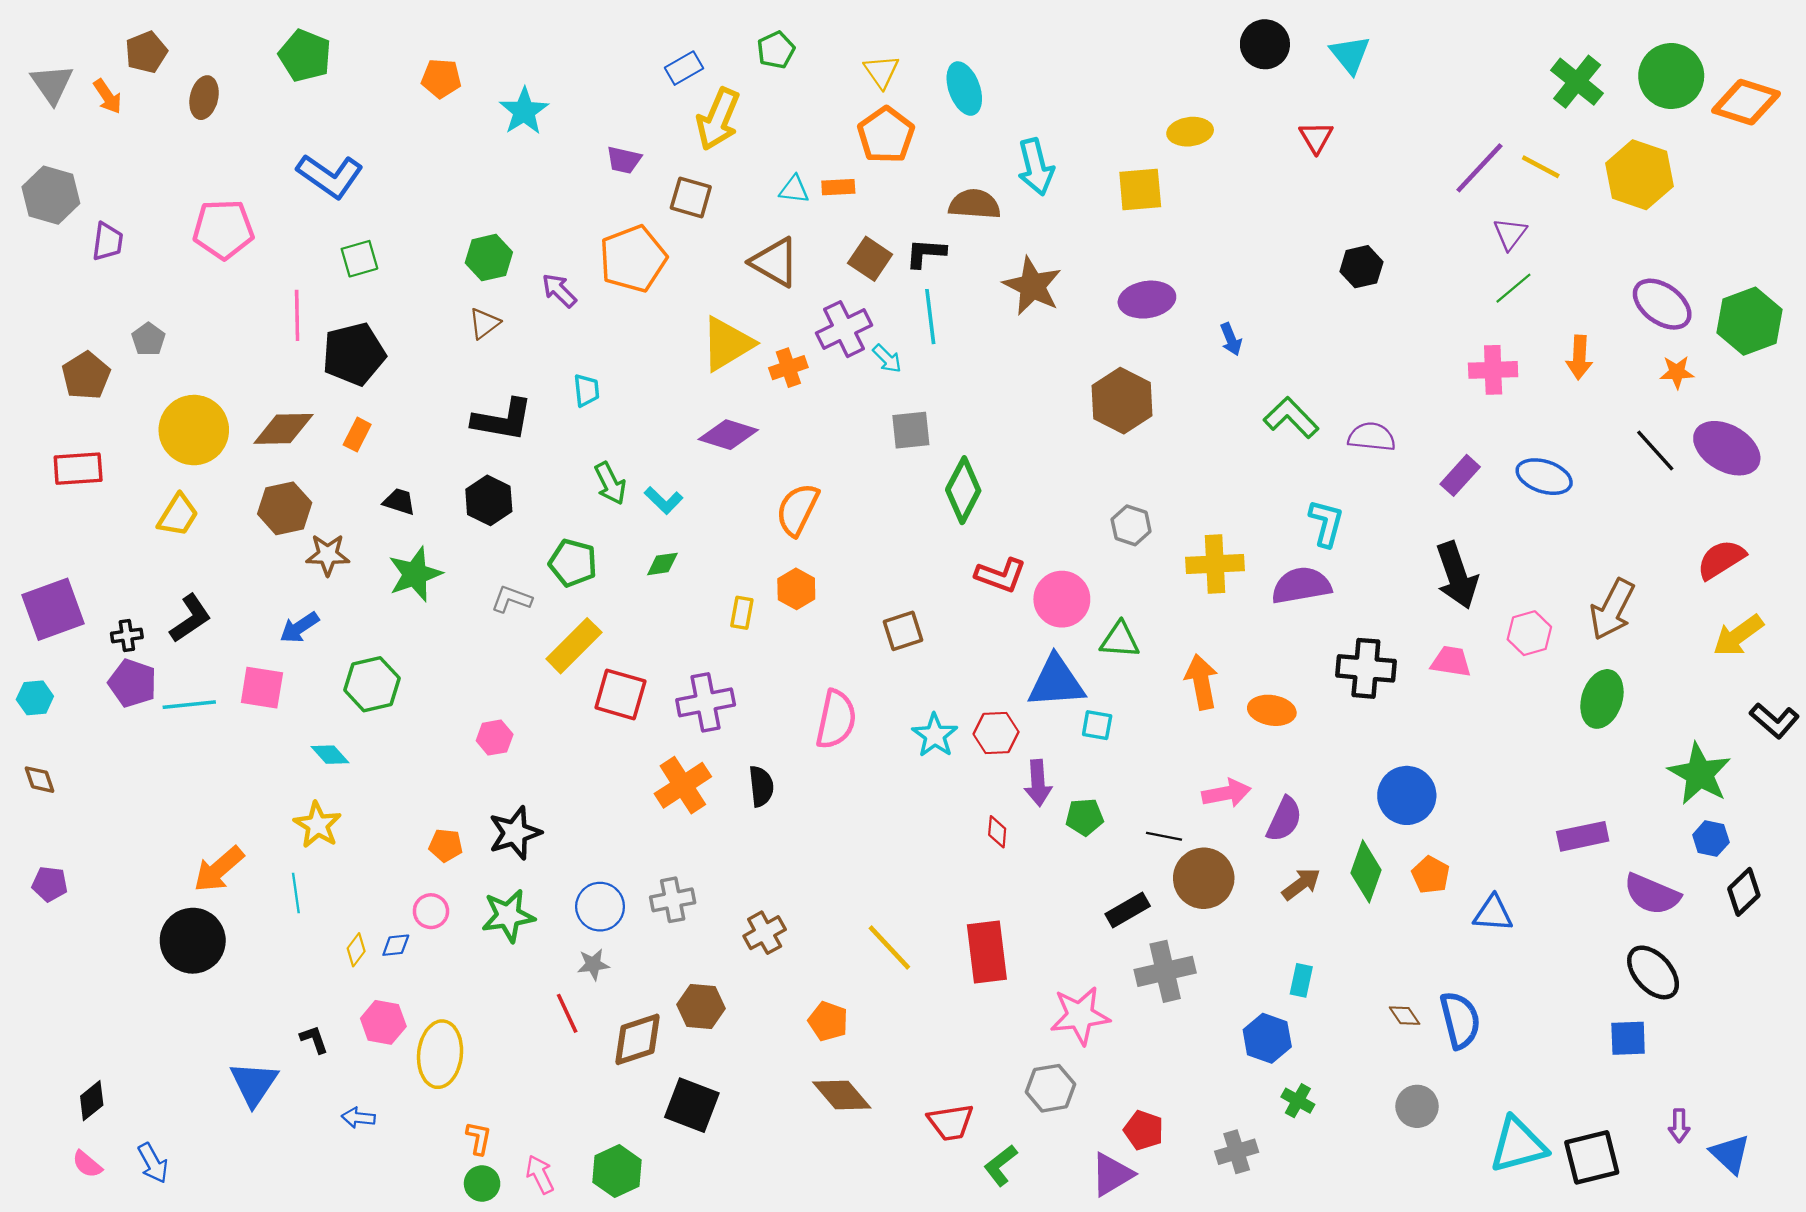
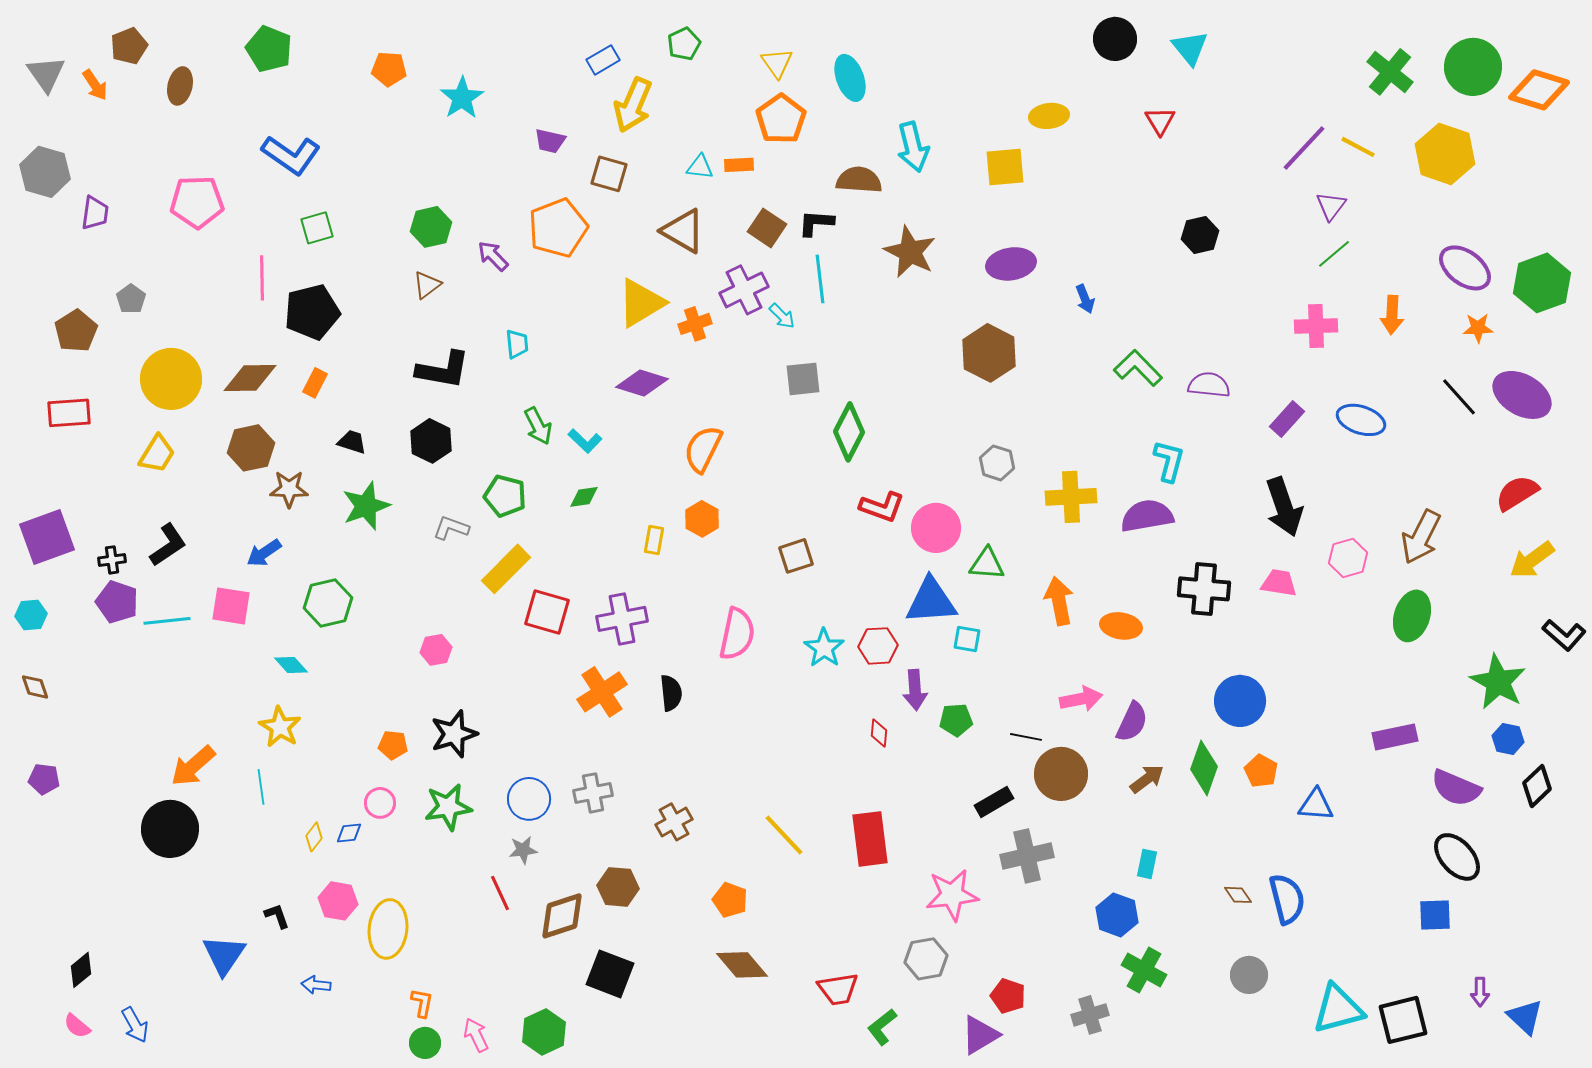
green cross: (1298, 1101) -> (1144, 970), size x1.5

